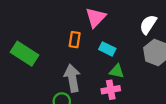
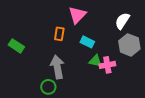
green rectangle: (24, 54) -> (16, 46), size x0.7
pink cross: (111, 90) -> (107, 65), moved

